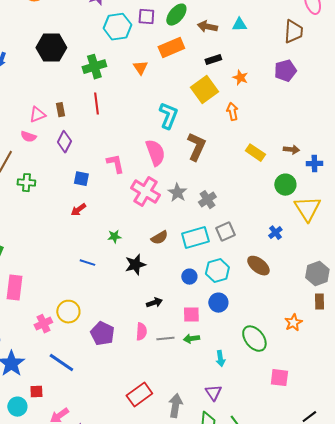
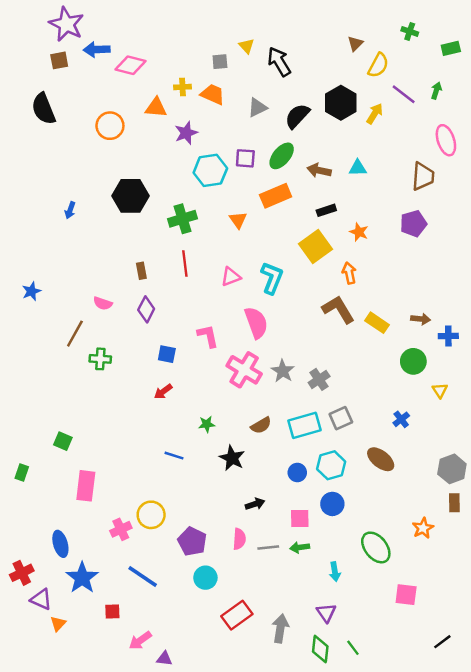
pink triangle: (37, 115) -> (231, 277), moved
brown L-shape: (196, 147) -> (338, 309), moved, turned -56
yellow triangle: (307, 209) -> (440, 390), size x0.5
black star: (135, 265) -> (232, 458), turned -30
cyan circle: (17, 407) -> (205, 578), moved

